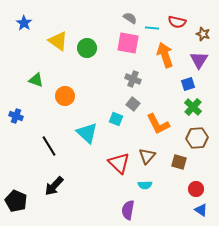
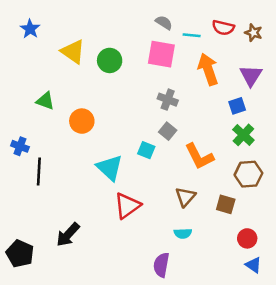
brown star: (203, 34) -> (254, 33), moved
black line: (49, 146) -> (39, 172), moved, turned 35
red triangle: (119, 163) -> (127, 206), moved, turned 40

